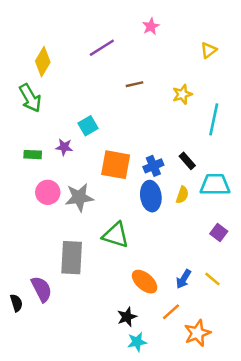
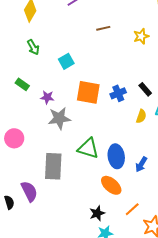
green arrow: (30, 98) -> (33, 47), moved, size x0.7
purple star: (64, 147) -> (47, 97), moved
green rectangle: (33, 155) -> (22, 84), turned 32
pink circle: (48, 192) -> (14, 138), moved
blue ellipse: (151, 196) -> (116, 156), moved
blue arrow: (184, 279) -> (141, 164), moved

